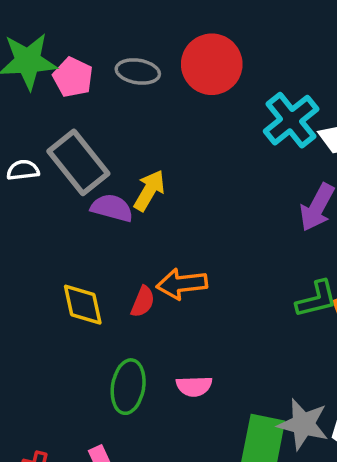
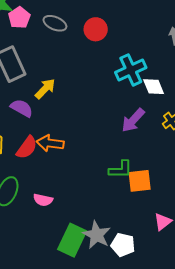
red circle: (212, 64) -> (96, 29), size x0.7
purple semicircle: (112, 208) -> (22, 108), moved
red semicircle: (143, 302) -> (27, 148), size x1.4

